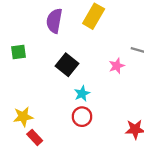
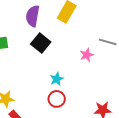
black square: (67, 65) -> (41, 43), moved

